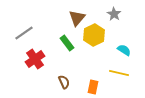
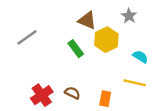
brown triangle: (77, 18) -> (87, 20), turned -48
red cross: (35, 59) -> (42, 95), moved
brown semicircle: (64, 82) -> (72, 93), turned -40

